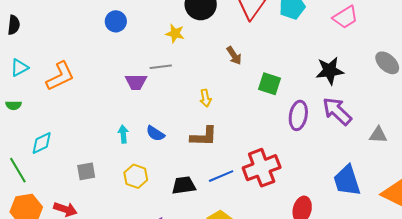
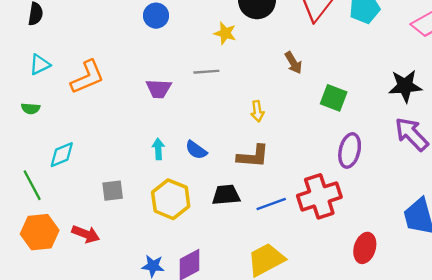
purple trapezoid: (136, 82) -> (159, 89), moved
purple ellipse: (298, 115) -> (350, 150), moved
yellow hexagon: (136, 176) -> (171, 199), size x1.4
black trapezoid: (184, 185) -> (226, 195), moved

